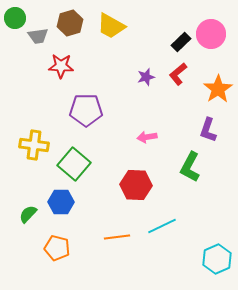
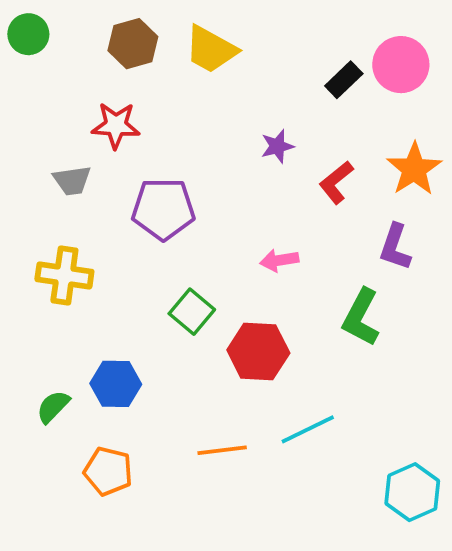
gray trapezoid: (38, 36) -> (72, 180), moved
red L-shape: (178, 74) -> (336, 182), moved
green square: (74, 164) -> (192, 312), moved, size x0.7

